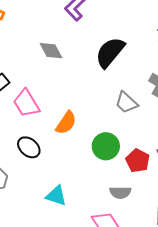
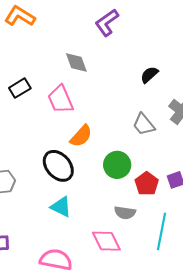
black semicircle: (110, 52) -> (149, 75), moved, size x0.6
pink trapezoid: (26, 103) -> (60, 99), moved
black ellipse: (29, 147) -> (58, 166), moved, size x1.4

